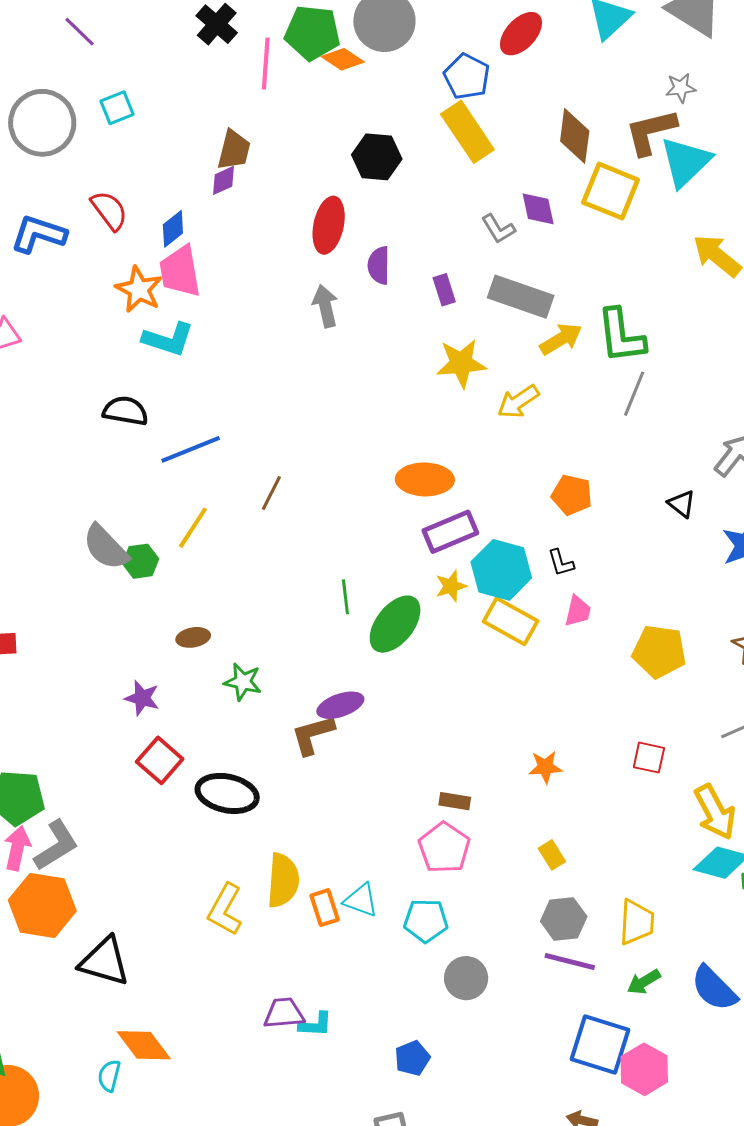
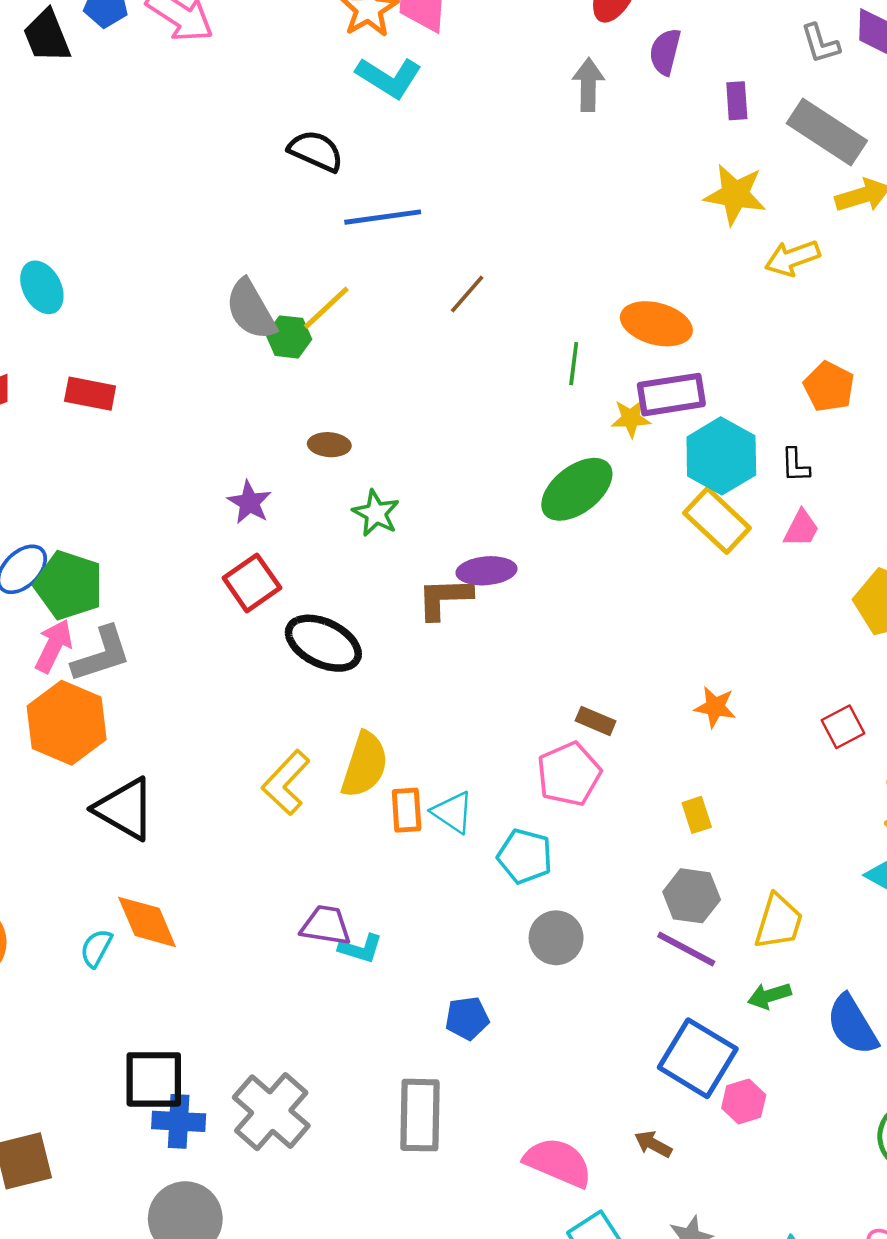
yellow line: (193, 528) -> (326, 308), moved
yellow star: (451, 586) -> (631, 418), moved
green line: (345, 597) -> (574, 364), moved
red square: (649, 758) -> (843, 727), turned 36
pink hexagon: (644, 1069) -> (744, 1102), size x0.7

